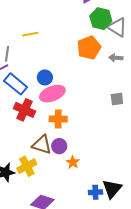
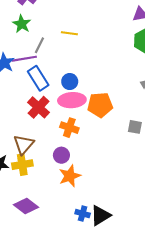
orange pentagon: (89, 48) -> (100, 105), moved
brown triangle: (42, 145) -> (24, 144), moved, turned 35
orange star: (73, 162) -> (70, 176), size x1.5

